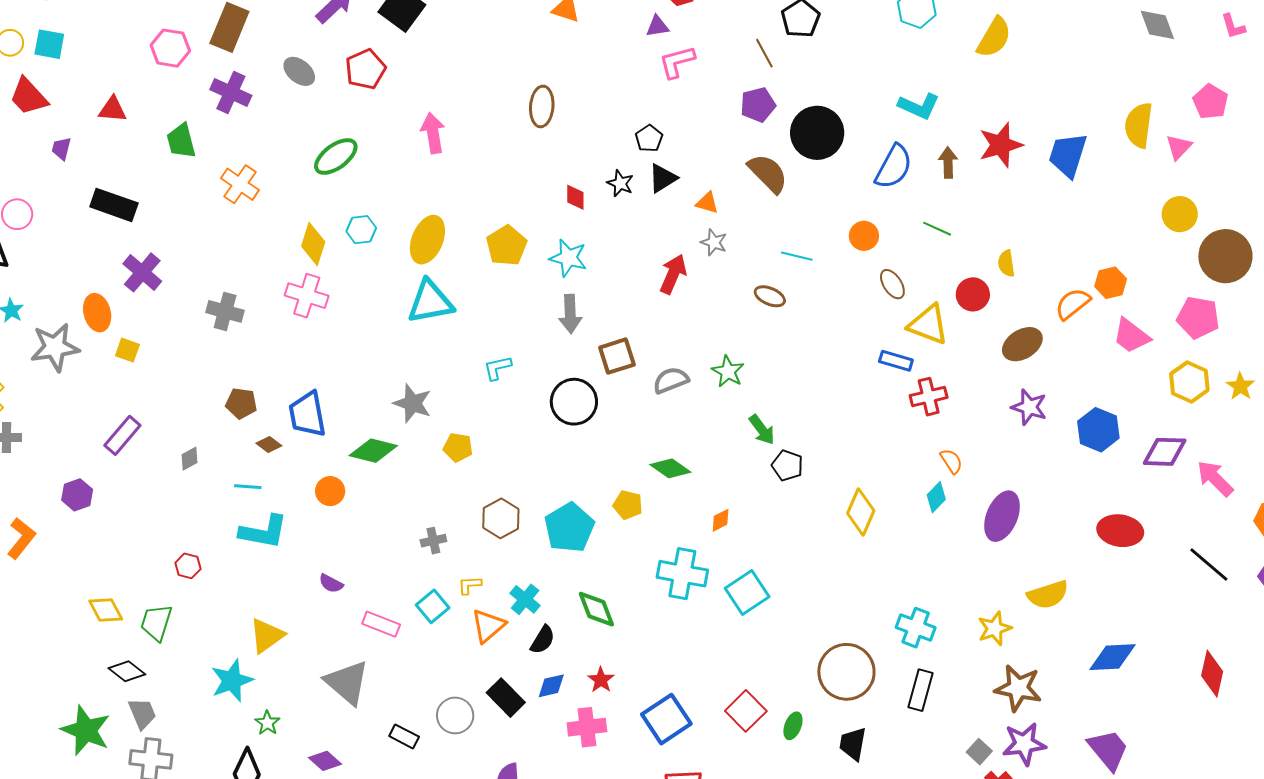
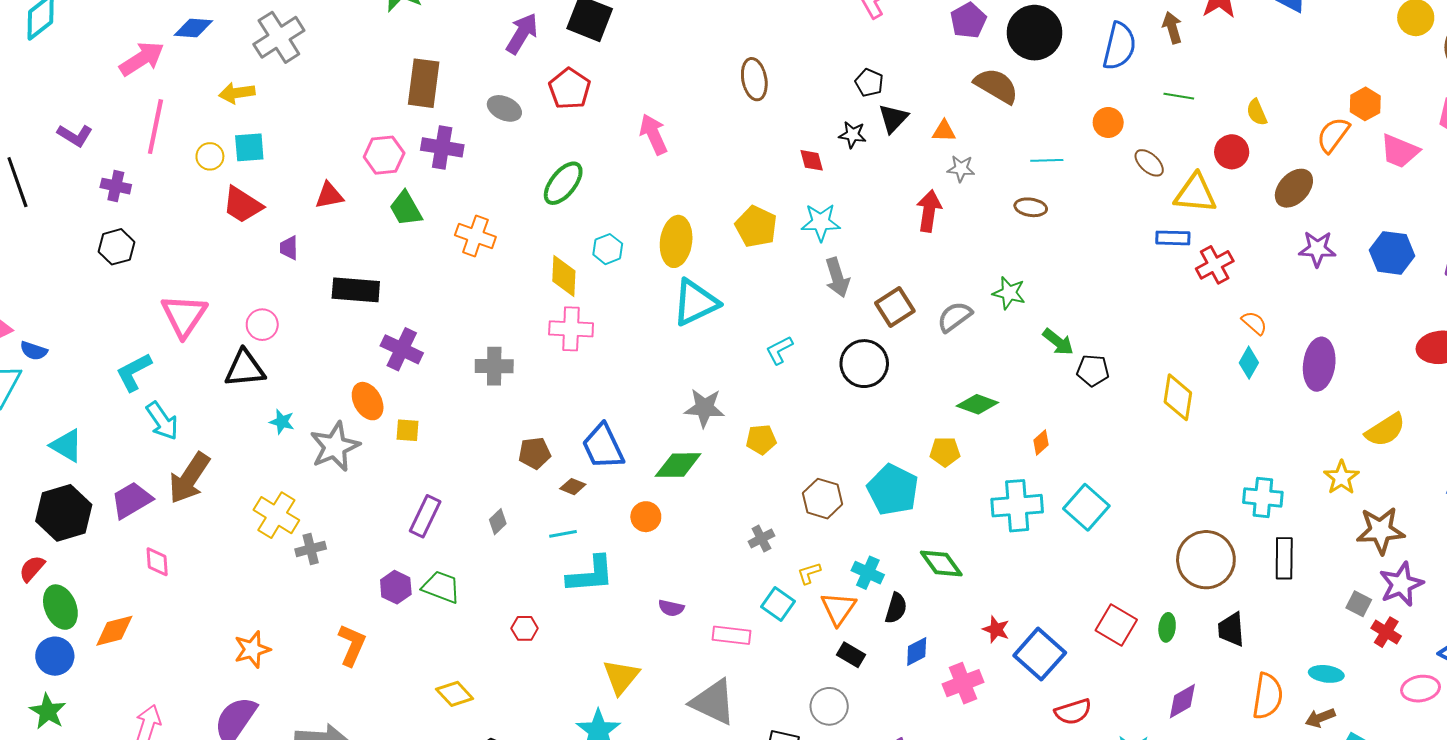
pink hexagon: (170, 48) -> (384, 155), moved
green trapezoid: (156, 622) -> (441, 587), moved, turned 108
red star: (601, 680) -> (996, 629), moved
black rectangle: (506, 698) -> (851, 655), moved, size x0.7

